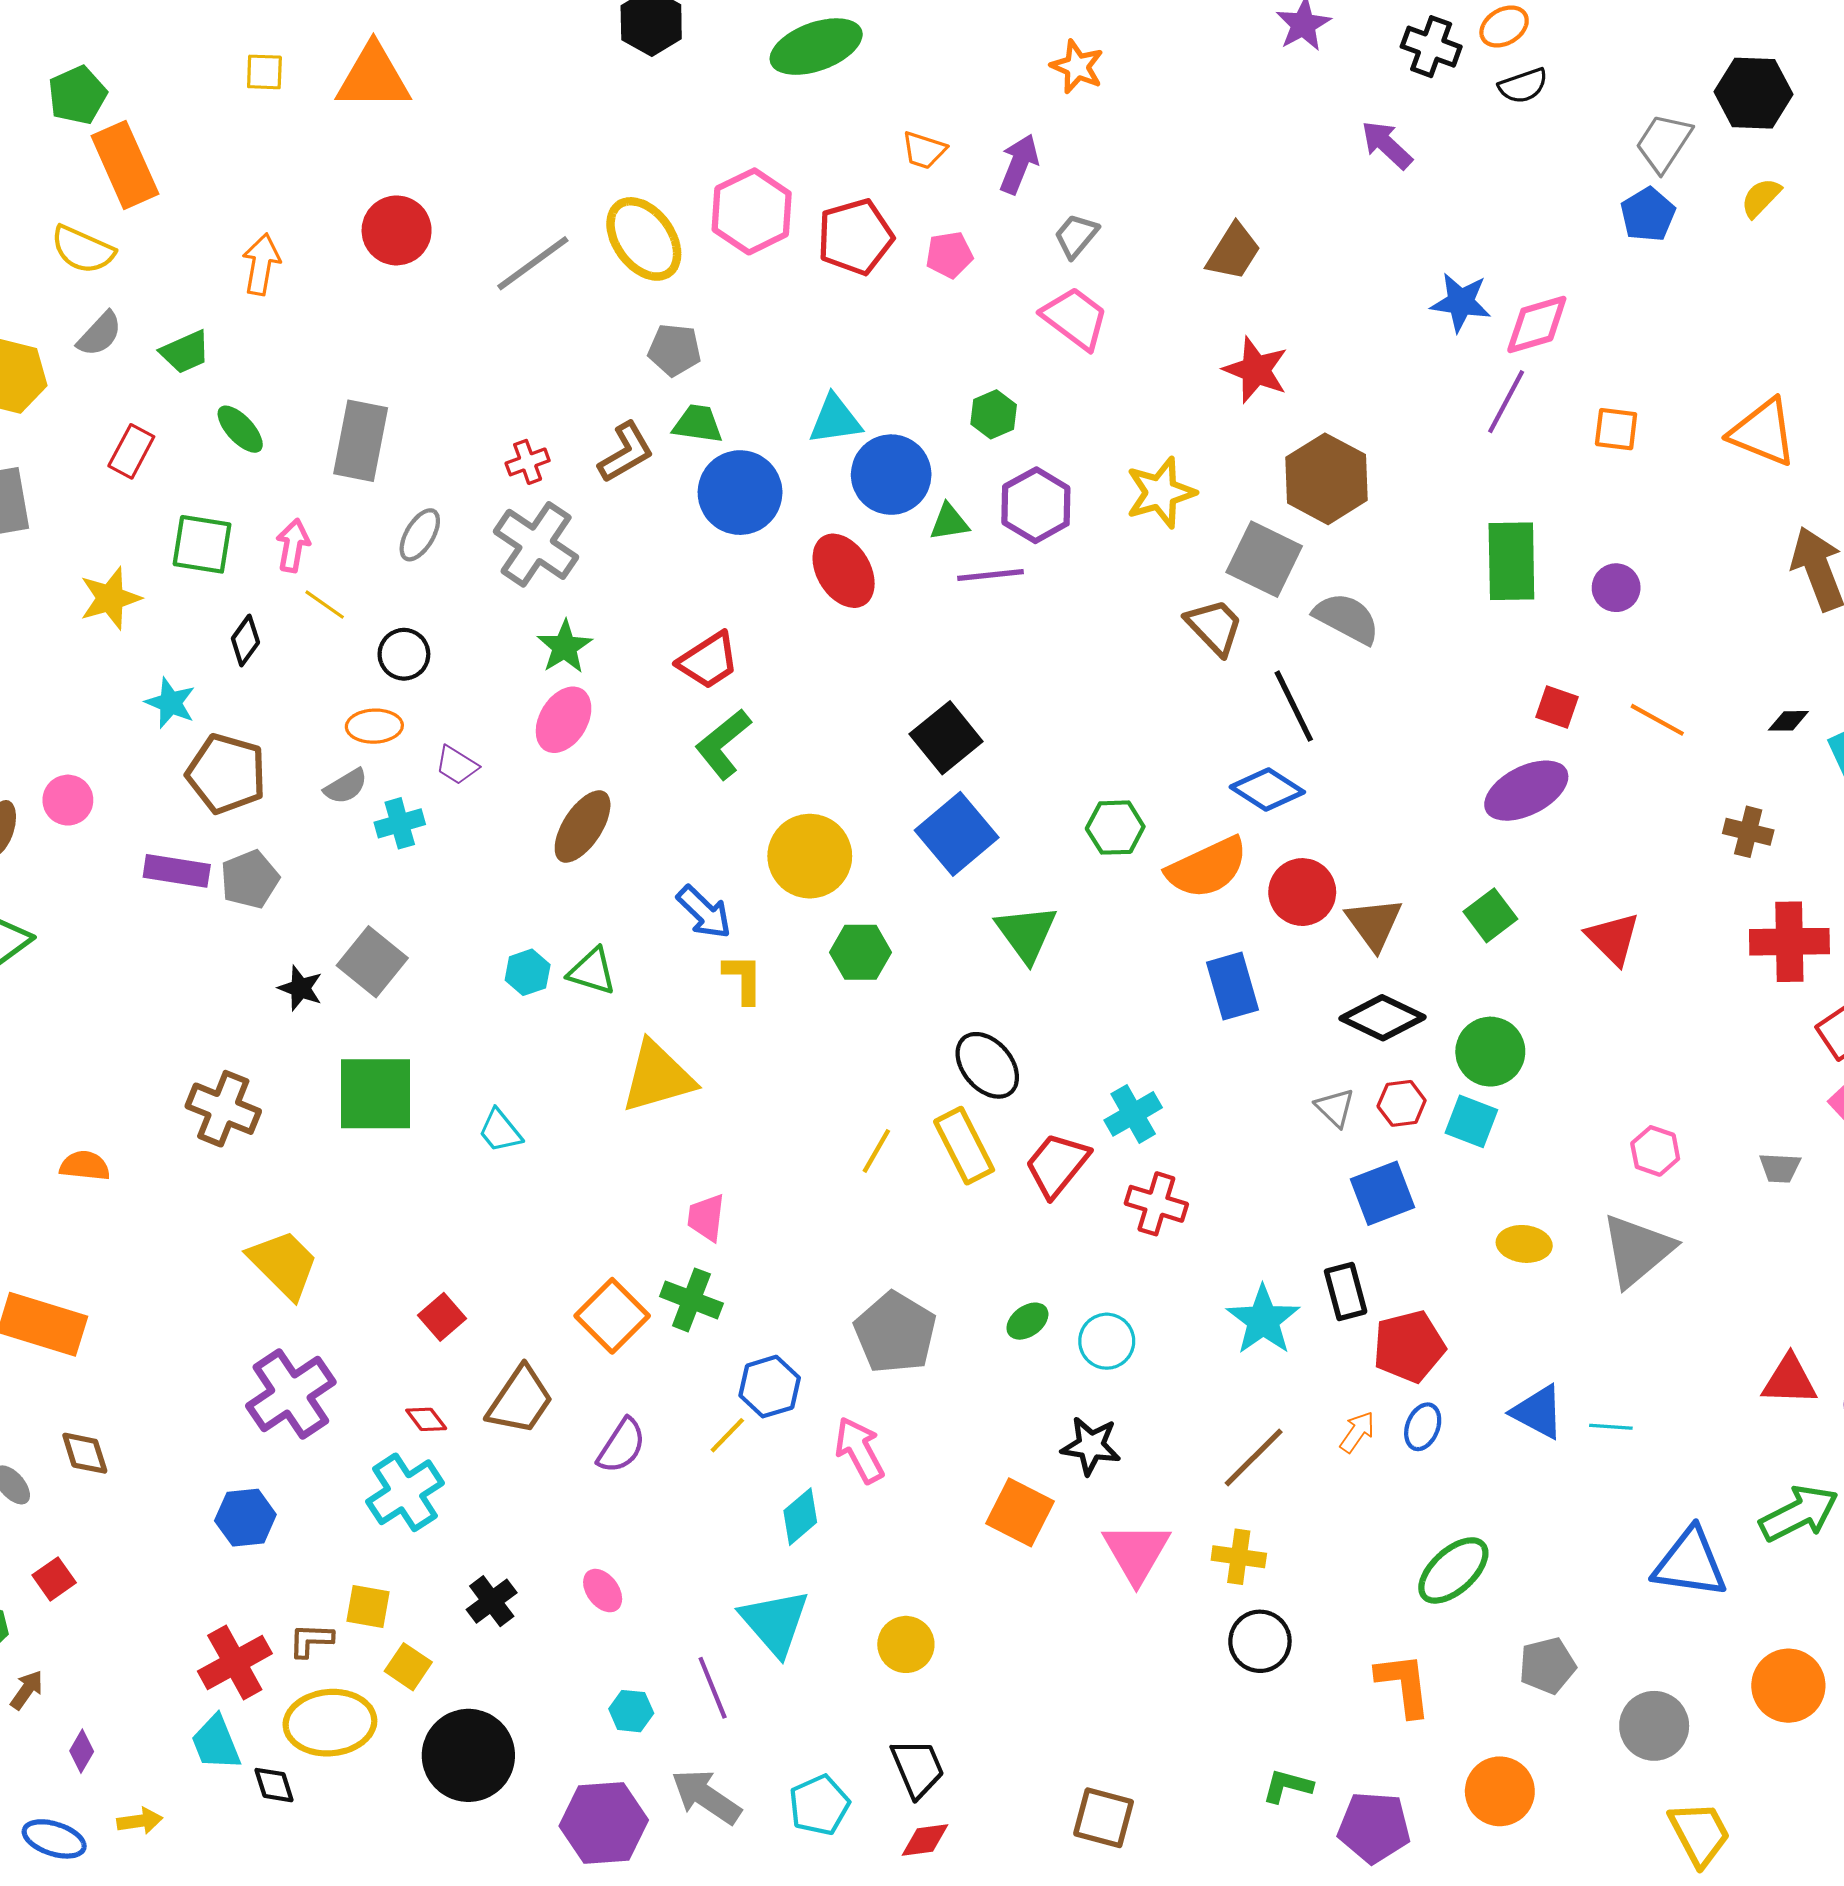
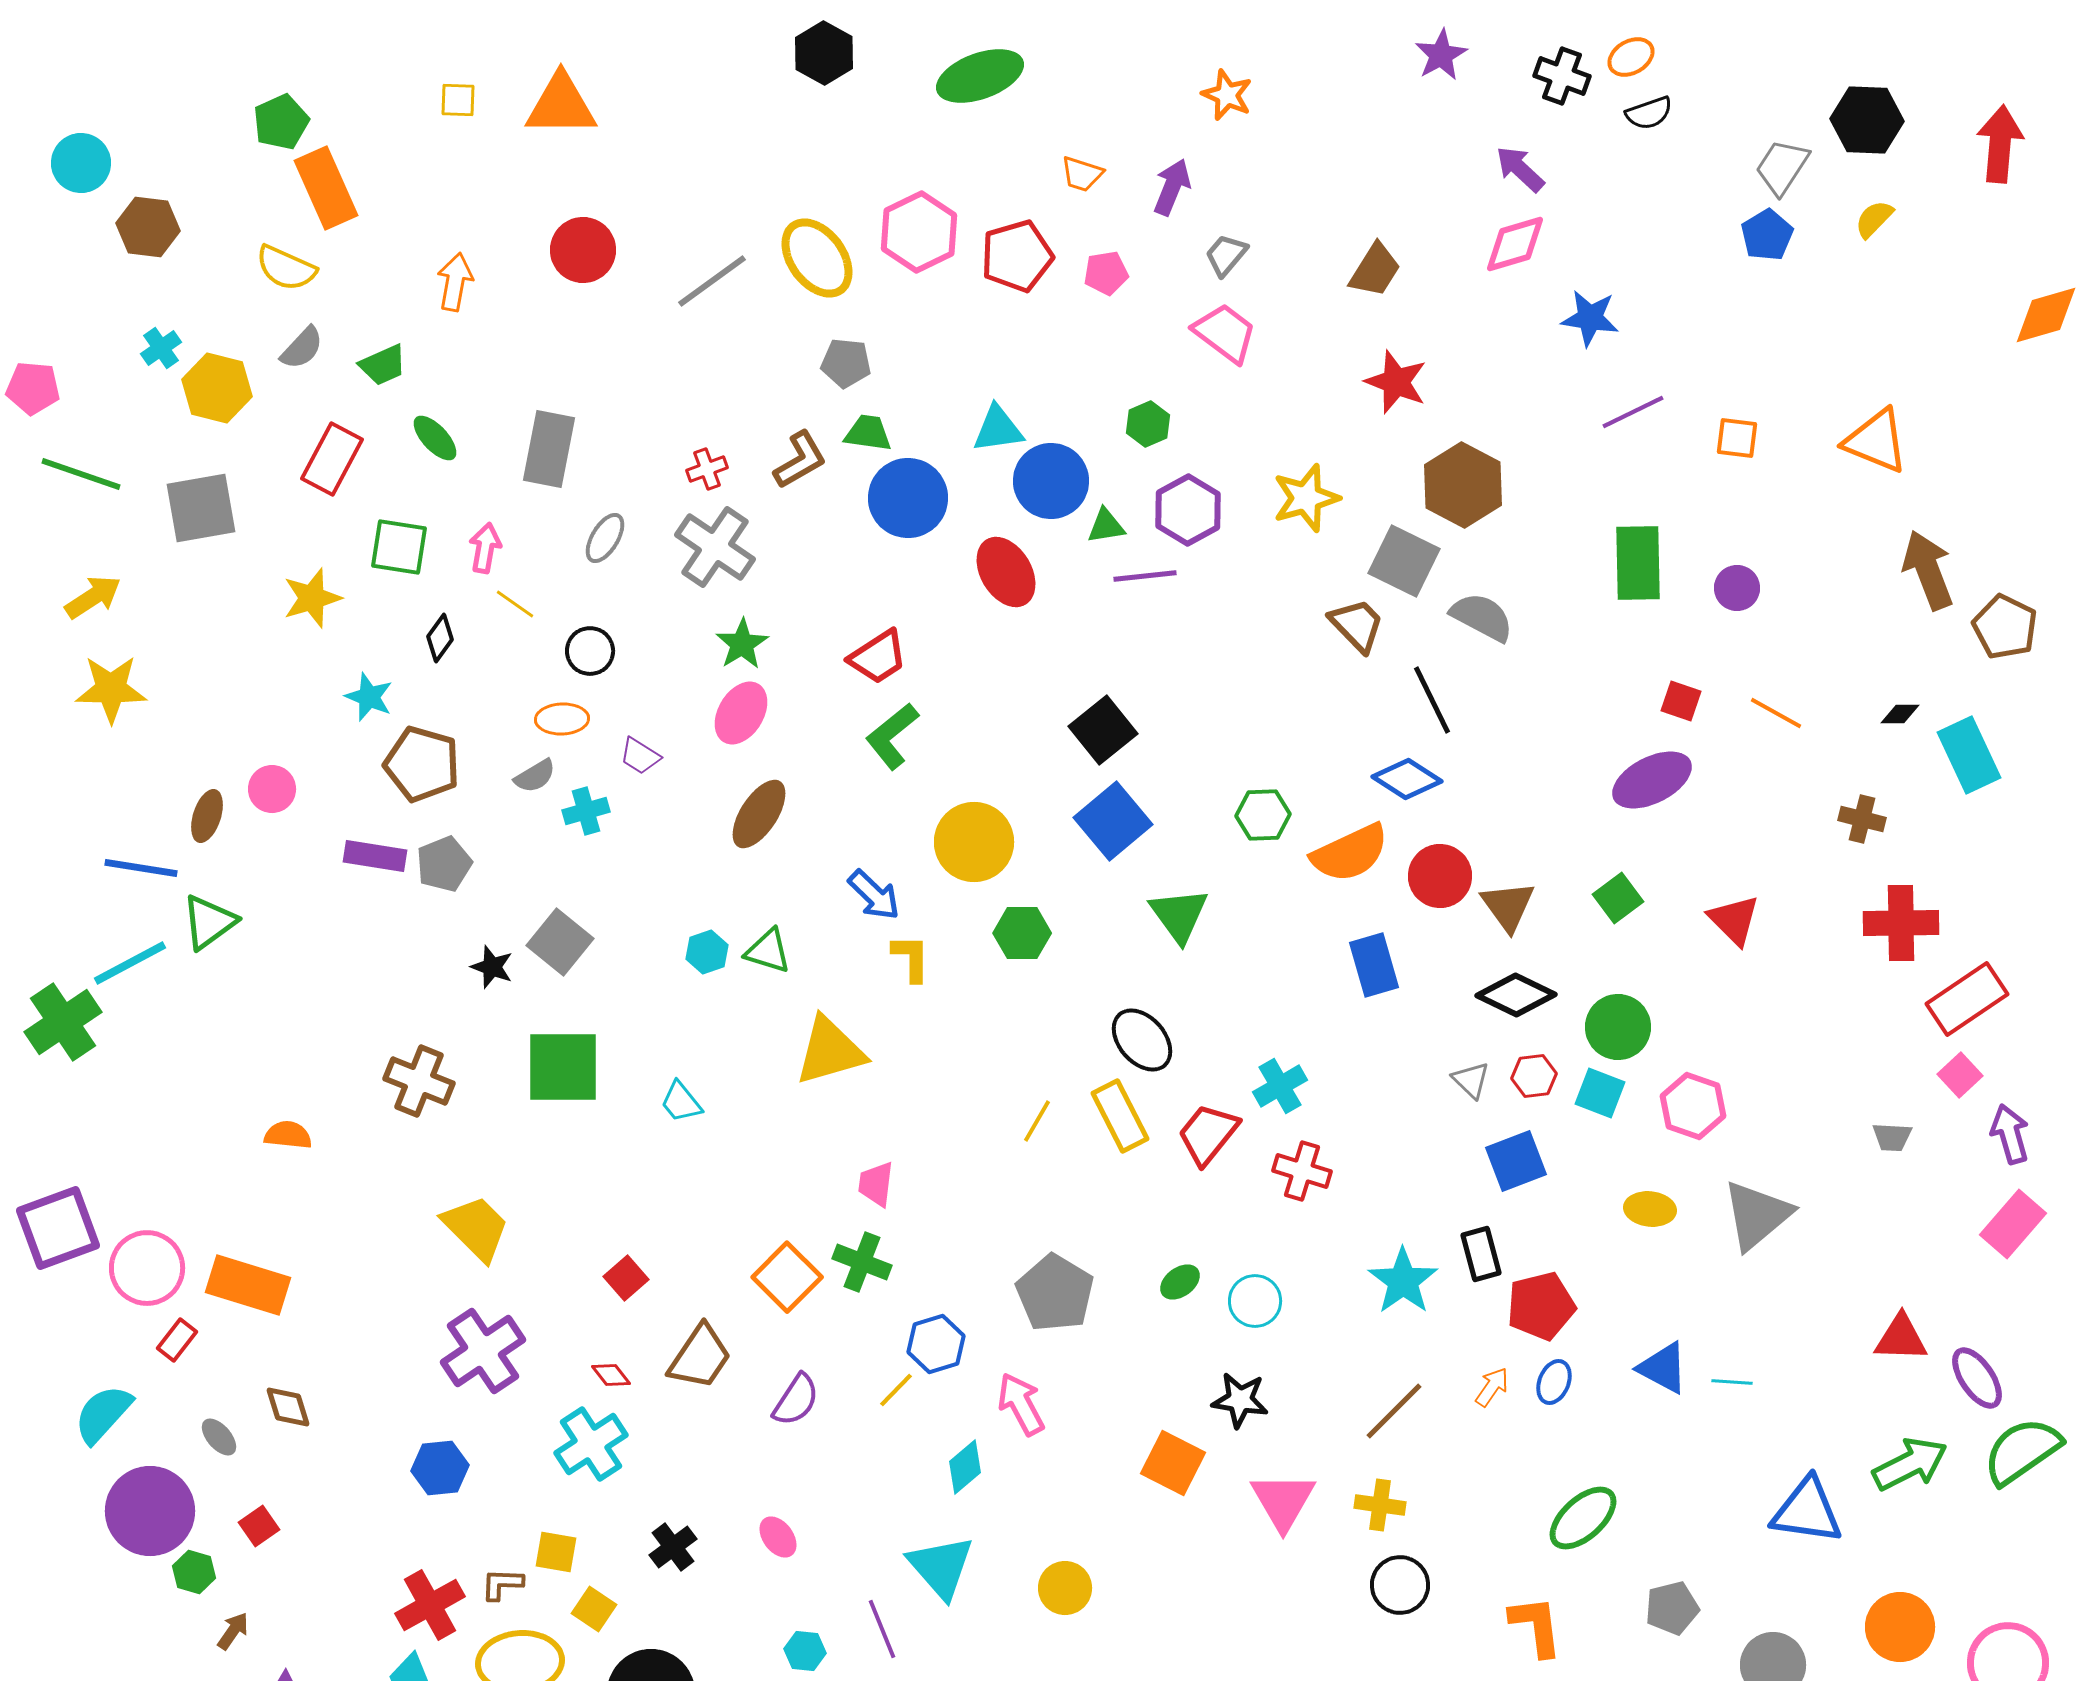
pink diamond: (1537, 325) -> (1515, 244), moved
purple line: (1506, 402) -> (1633, 412), turned 36
red rectangle: (131, 451) -> (332, 459), size x1.4
pink hexagon: (1655, 1151) -> (1693, 1106), moved, size x1.4

